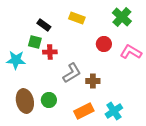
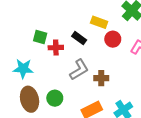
yellow rectangle: (77, 18) -> (99, 22), moved
black rectangle: (44, 25) -> (79, 38), moved
cyan star: (16, 60) -> (23, 69), moved

